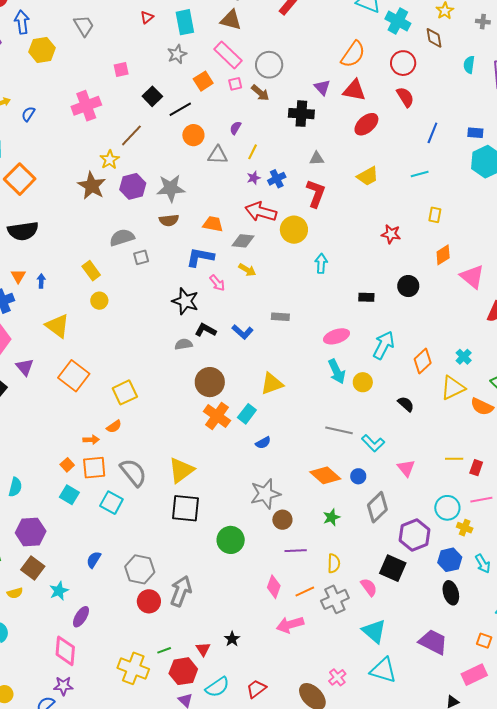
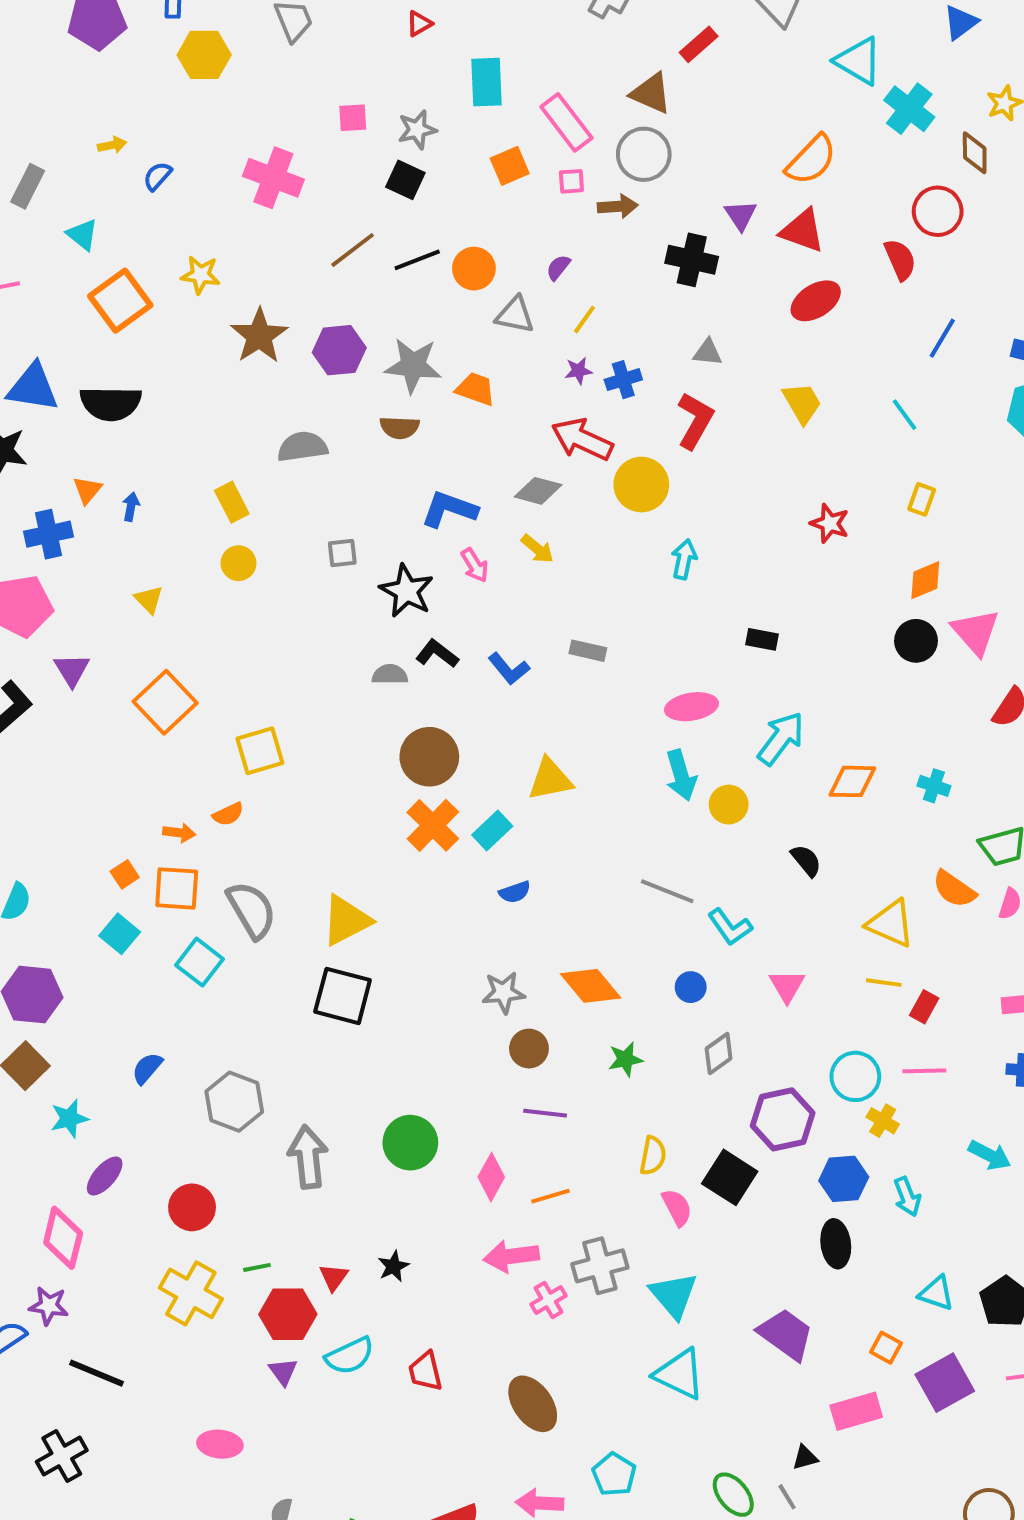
brown triangle: (231, 20) -> (651, 93), moved
cyan rectangle: (185, 22) -> (486, 82), moved
gray star: (177, 54) -> (417, 130), moved
red circle: (403, 63) -> (938, 211), moved
brown arrow: (260, 93) -> (618, 206), turned -54
black square: (152, 96) -> (405, 180), turned -30
pink cross: (86, 106) -> (273, 178), turned 32
black line: (180, 109) -> (417, 260), moved
yellow star: (110, 160) -> (200, 275), moved, turned 30
cyan line: (420, 174) -> (905, 415), turned 60
yellow trapezoid: (368, 176) -> (802, 403), turned -100
orange trapezoid: (213, 224) -> (476, 389), moved
gray square: (141, 257) -> (342, 553), moved
black circle: (408, 286) -> (916, 641), moved
yellow triangle: (57, 326) -> (149, 600), size x0.6
cyan cross: (464, 357) -> (934, 786), turned -35
orange diamond: (423, 361) -> (852, 781), turned 35
yellow triangle: (453, 388) -> (891, 924), moved, turned 40
orange diamond: (325, 475) -> (591, 986), moved
gray star: (265, 494) -> (503, 993), size x0.7
gray diamond: (377, 507) -> (719, 1054), size x0.7
green circle: (231, 540) -> (410, 1143), moved
yellow semicircle: (334, 563) -> (653, 1156), moved
gray arrow: (181, 591) -> (308, 1157), turned -36
gray cross: (335, 599) -> (600, 1266), moved
red circle: (149, 601) -> (192, 1207), moved
pink cross: (337, 677) -> (549, 1300), moved
red trapezoid: (256, 689) -> (425, 1371), turned -75

